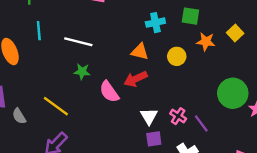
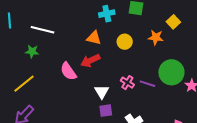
orange star: (206, 42) -> (156, 37), moved
green star: (82, 72) -> (32, 51), moved
yellow line: (56, 106) -> (24, 84), turned -75
pink cross: (178, 116) -> (127, 83), moved
purple line: (201, 123) -> (147, 84), moved, turned -35

